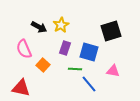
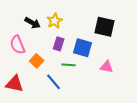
black square: (111, 31) -> (105, 27), turned 30
blue line: (89, 84) -> (54, 82), moved

